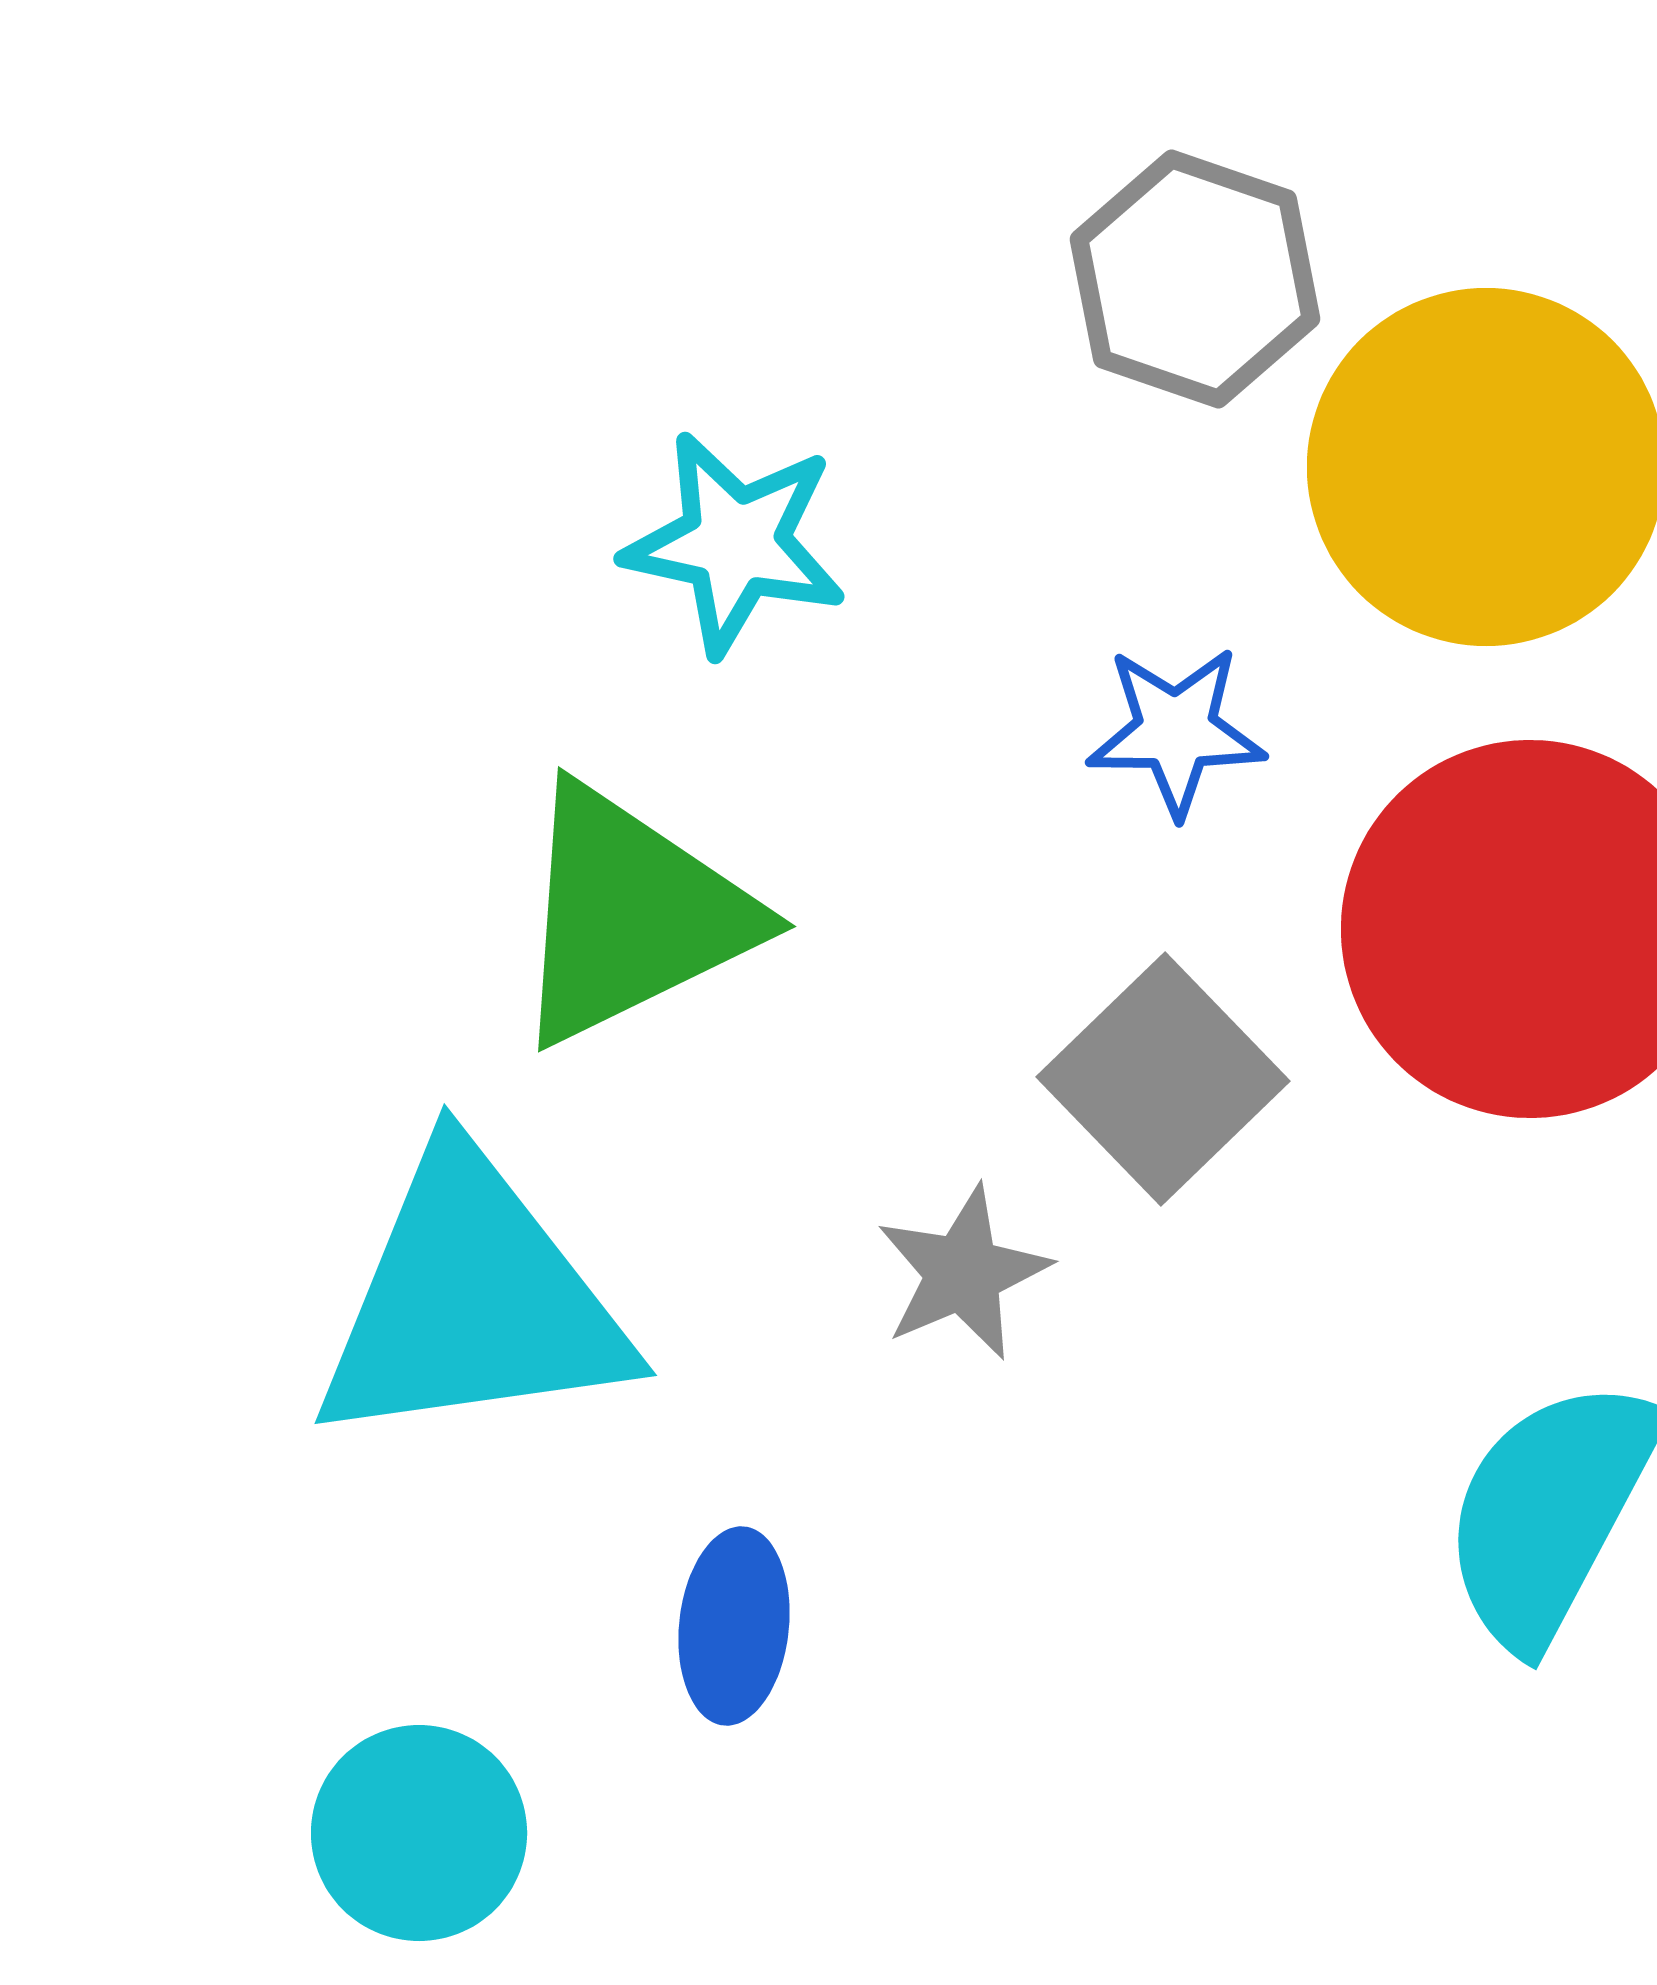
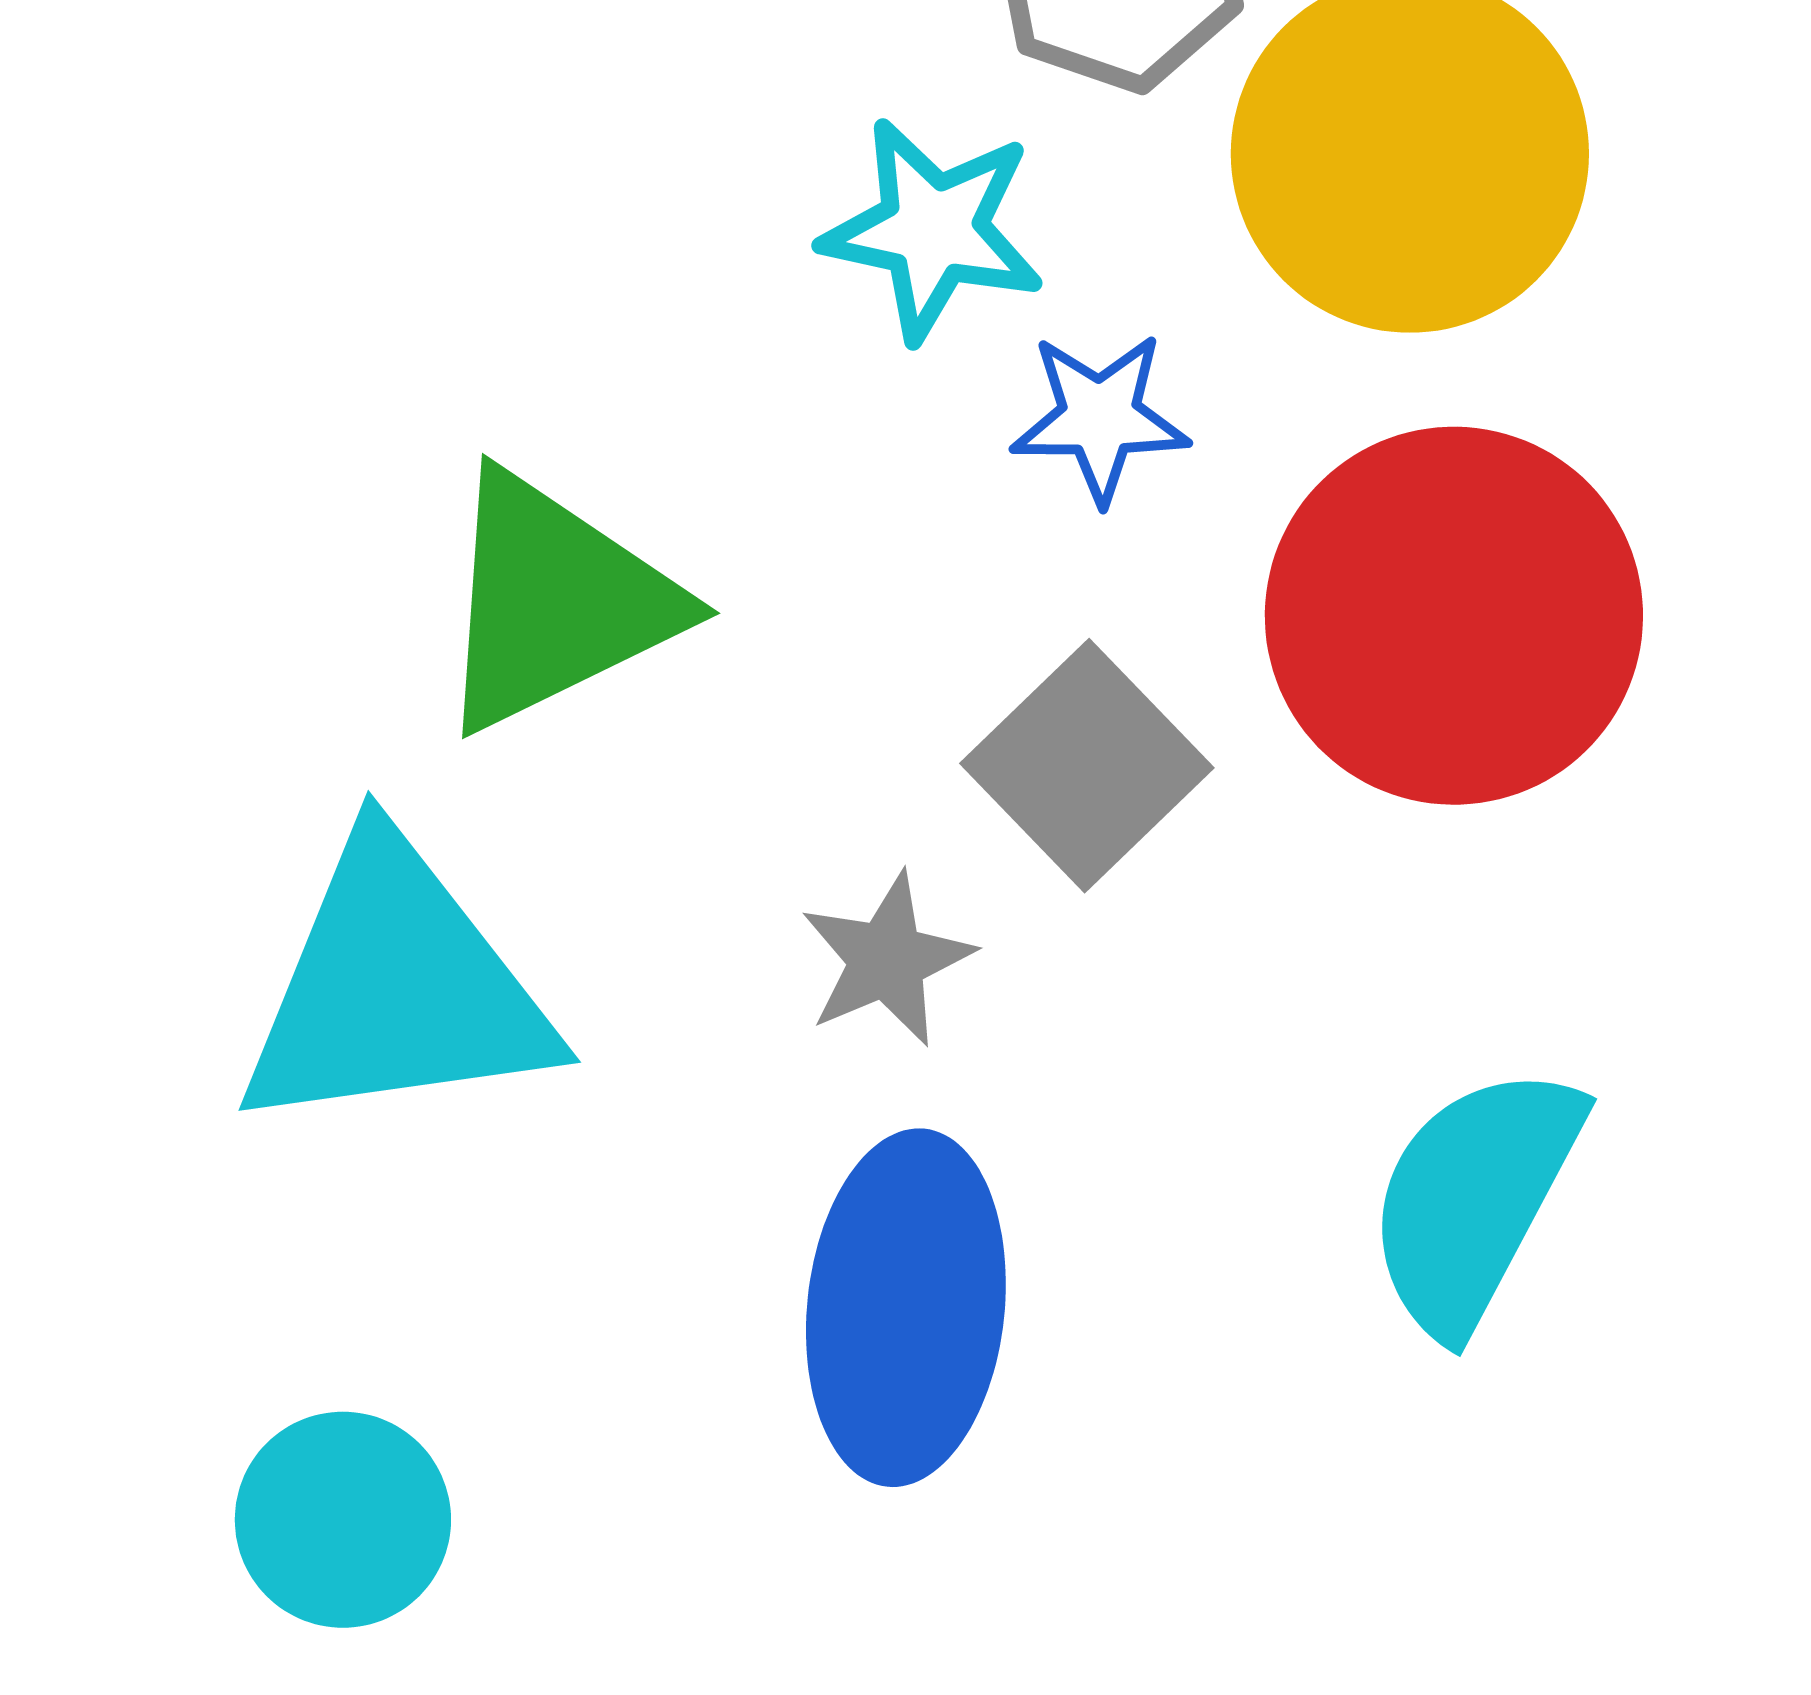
cyan star: (735, 543) -> (933, 230), moved
blue ellipse: (734, 1626) -> (906, 1308), moved, size x1.8

